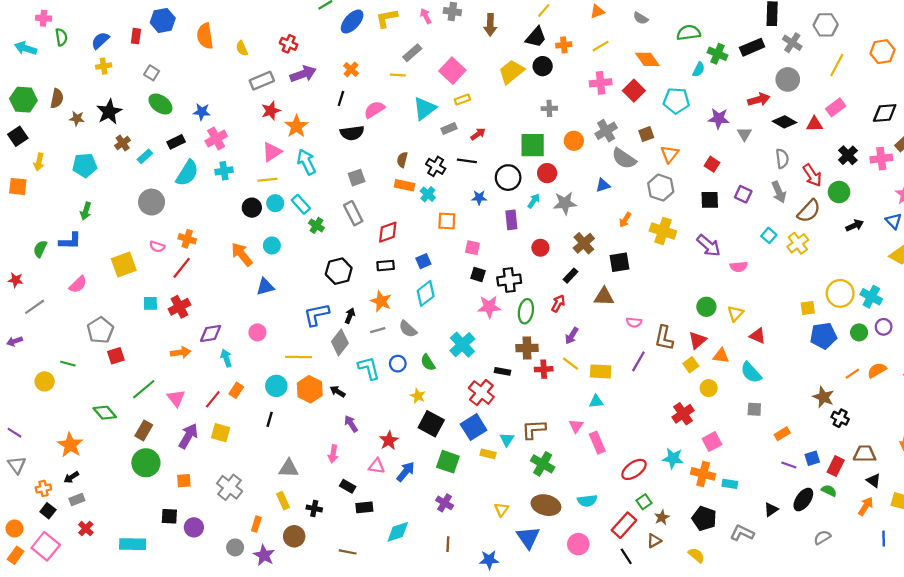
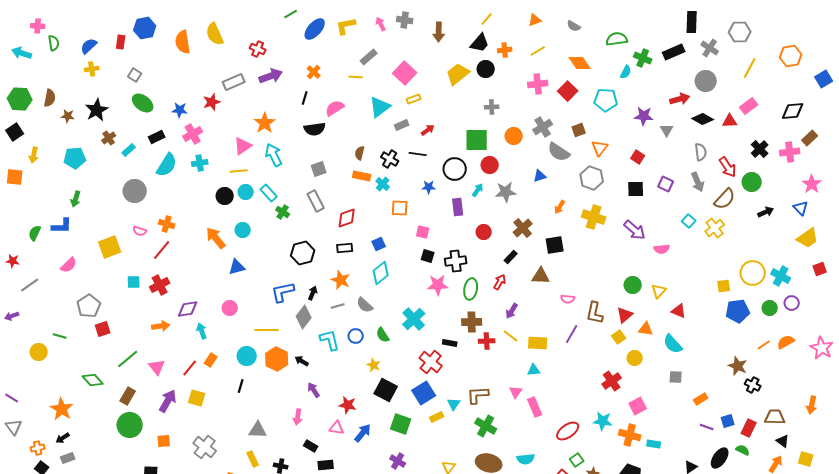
yellow semicircle: (242, 48) -> (215, 34), moved, size x1.6
red star: (271, 111) -> (212, 102), moved
red star: (389, 440) -> (348, 405), turned -30
yellow rectangle: (488, 454) -> (437, 417), turned -40

